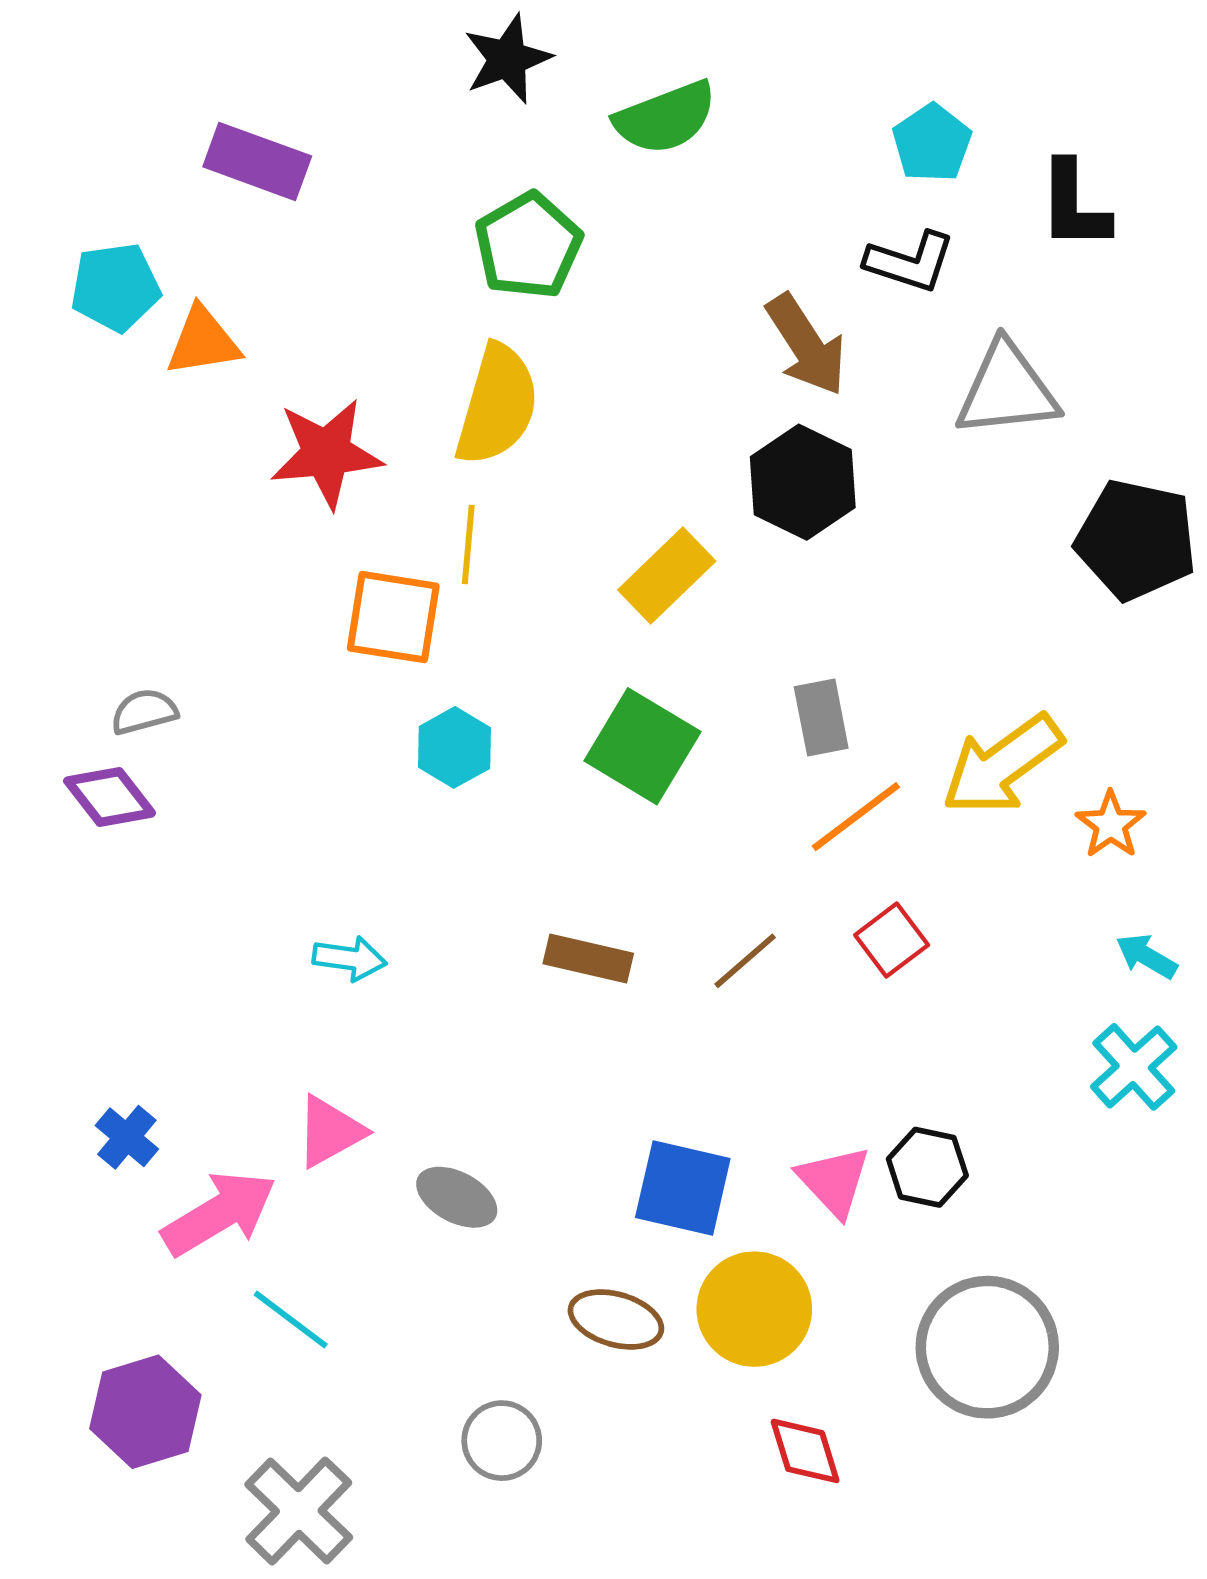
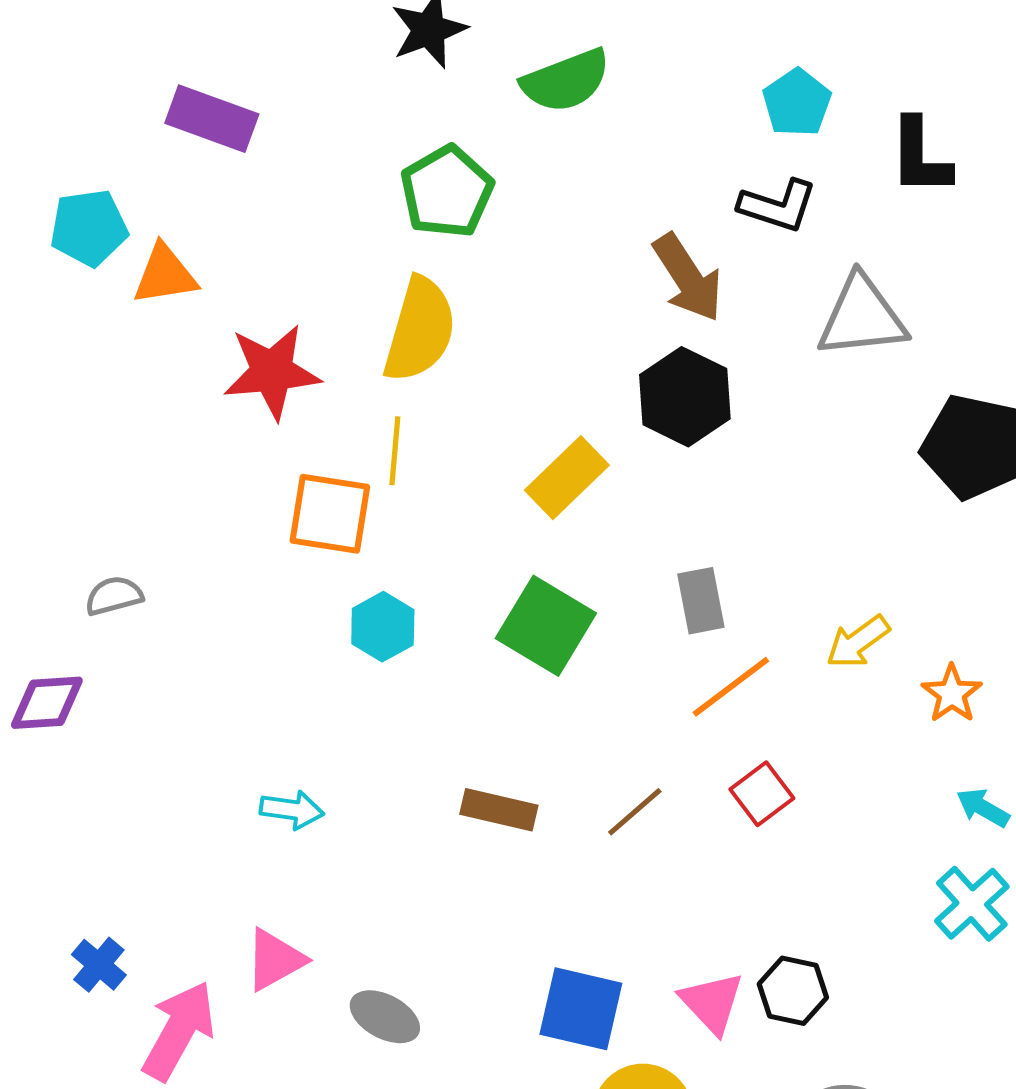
yellow arrow: (1002, 765) -> (858, 642), size x0.6
purple diamond: (110, 797) -> (47, 703), moved, turned -56
pink arrow: (219, 1213) -> (179, 1031), turned -30

